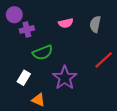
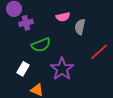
gray semicircle: (95, 24) -> (80, 27), moved

